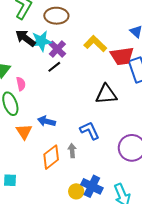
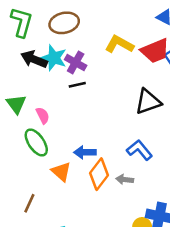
cyan star: (41, 41) -> (54, 58), turned -30
black line: (54, 67) -> (77, 85), turned 40
gray arrow: (72, 151) -> (125, 179), turned -64
orange diamond: (51, 157) -> (99, 174), moved

